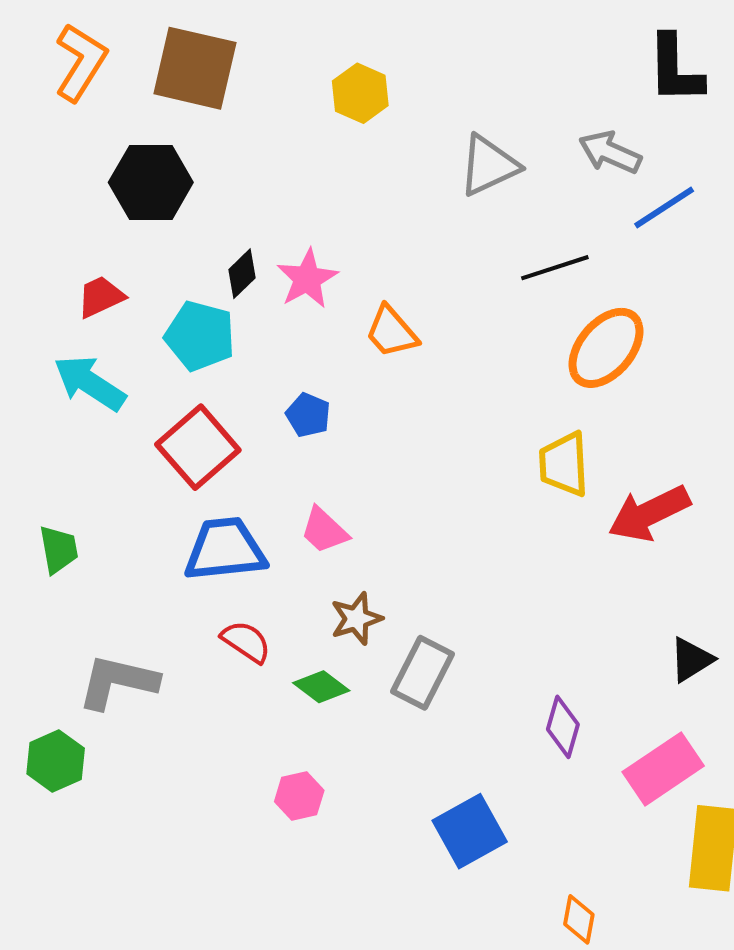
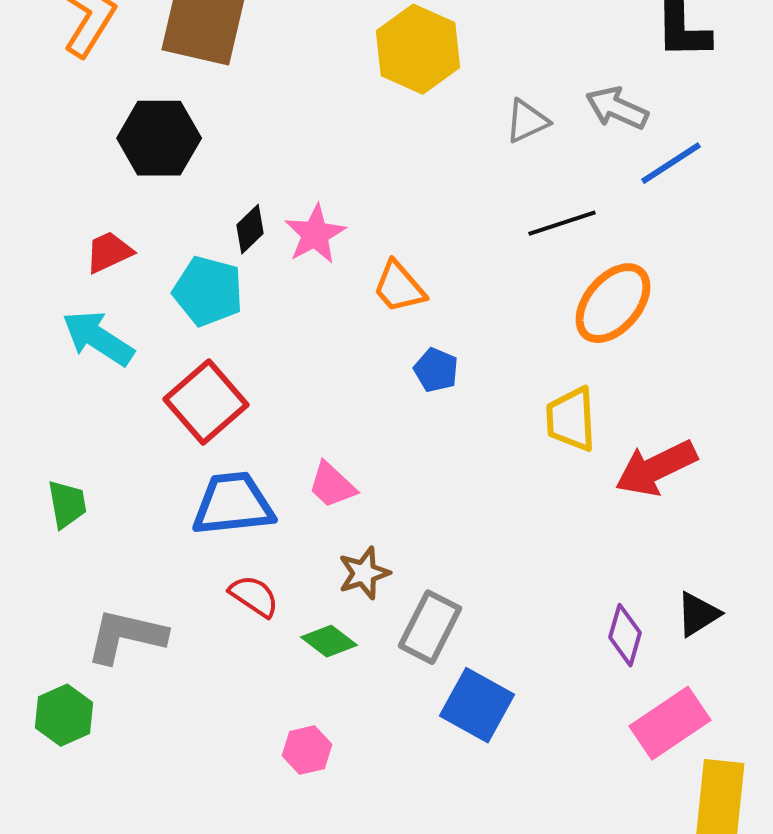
yellow hexagon: (360, 93) -> (418, 49), moved, size x1.5
gray triangle: (489, 165) -> (527, 121), moved, size x0.7
blue pentagon: (308, 415) -> (436, 370), moved
purple diamond: (563, 727) -> (625, 635), moved
blue square: (470, 831) -> (477, 705), moved, turned -32

